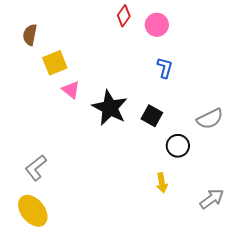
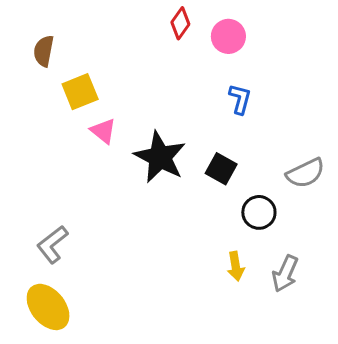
gray arrow: (212, 199) -> (285, 274), moved, turned 150

